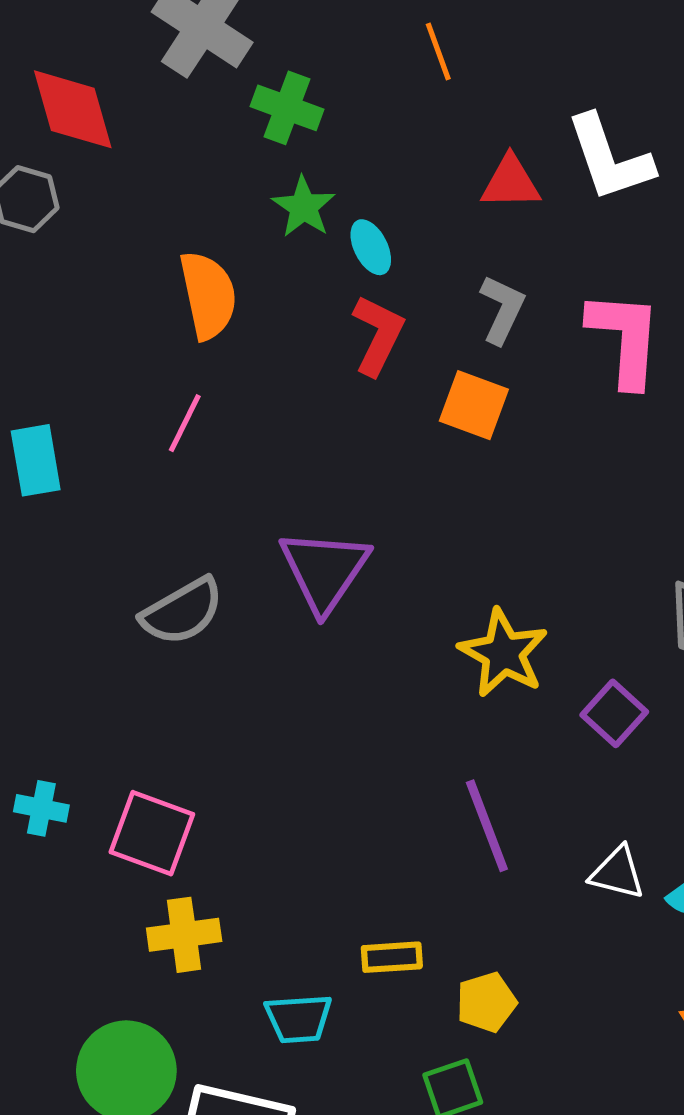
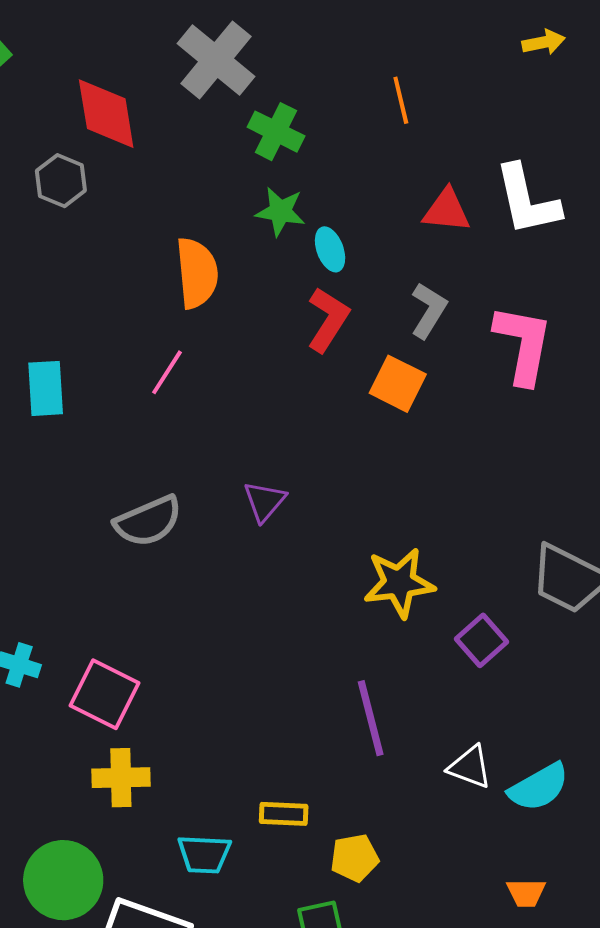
green star: (304, 207) -> (280, 211), turned -30
purple triangle: (324, 570) -> (265, 501), size x0.6
yellow star: (503, 653) -> (399, 583), turned 30

